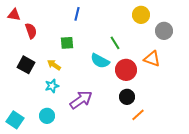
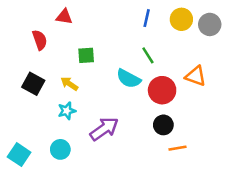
blue line: (77, 14) -> (147, 18), moved
red triangle: (14, 15) -> (64, 17), moved
gray circle: (164, 31) -> (210, 24), moved
orange line: (138, 115) -> (178, 148), turned 32

